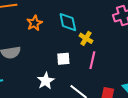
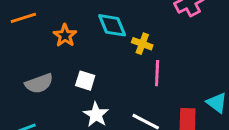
white square: (63, 59) -> (85, 81), moved, turned 32

